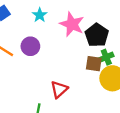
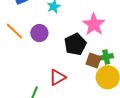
pink star: (72, 24) -> (94, 24), moved
black pentagon: (97, 35) -> (75, 44), moved

